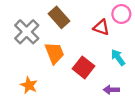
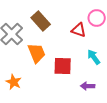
red square: (83, 67) -> (63, 66), turned -36

